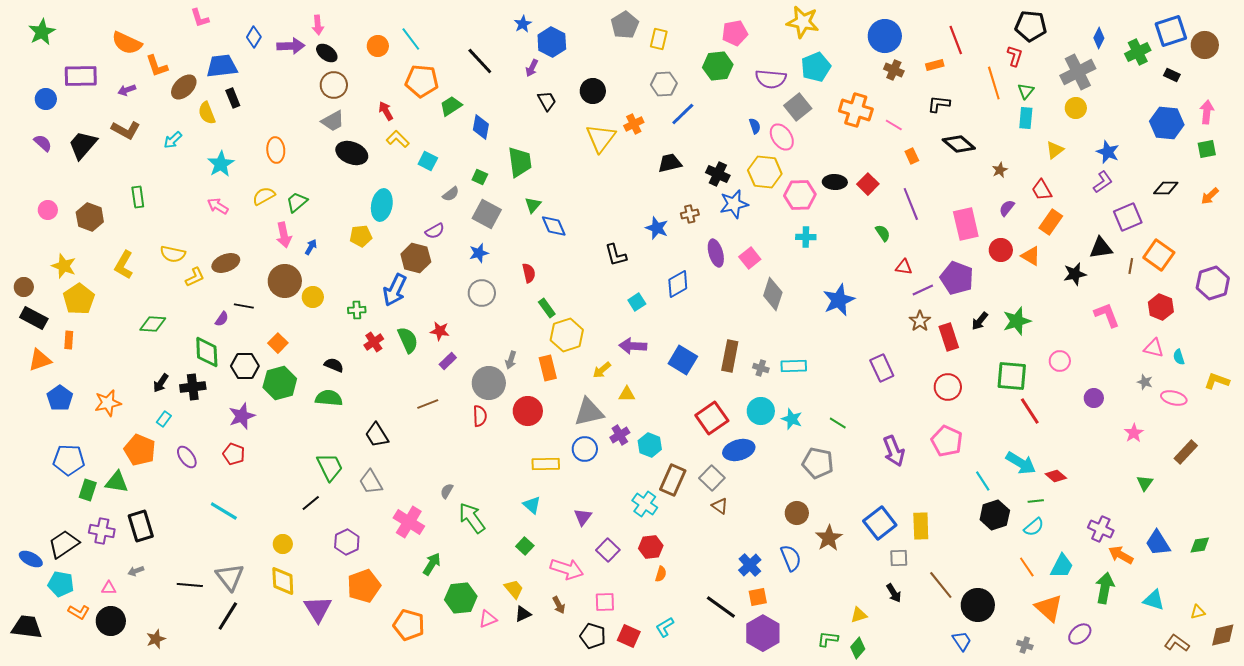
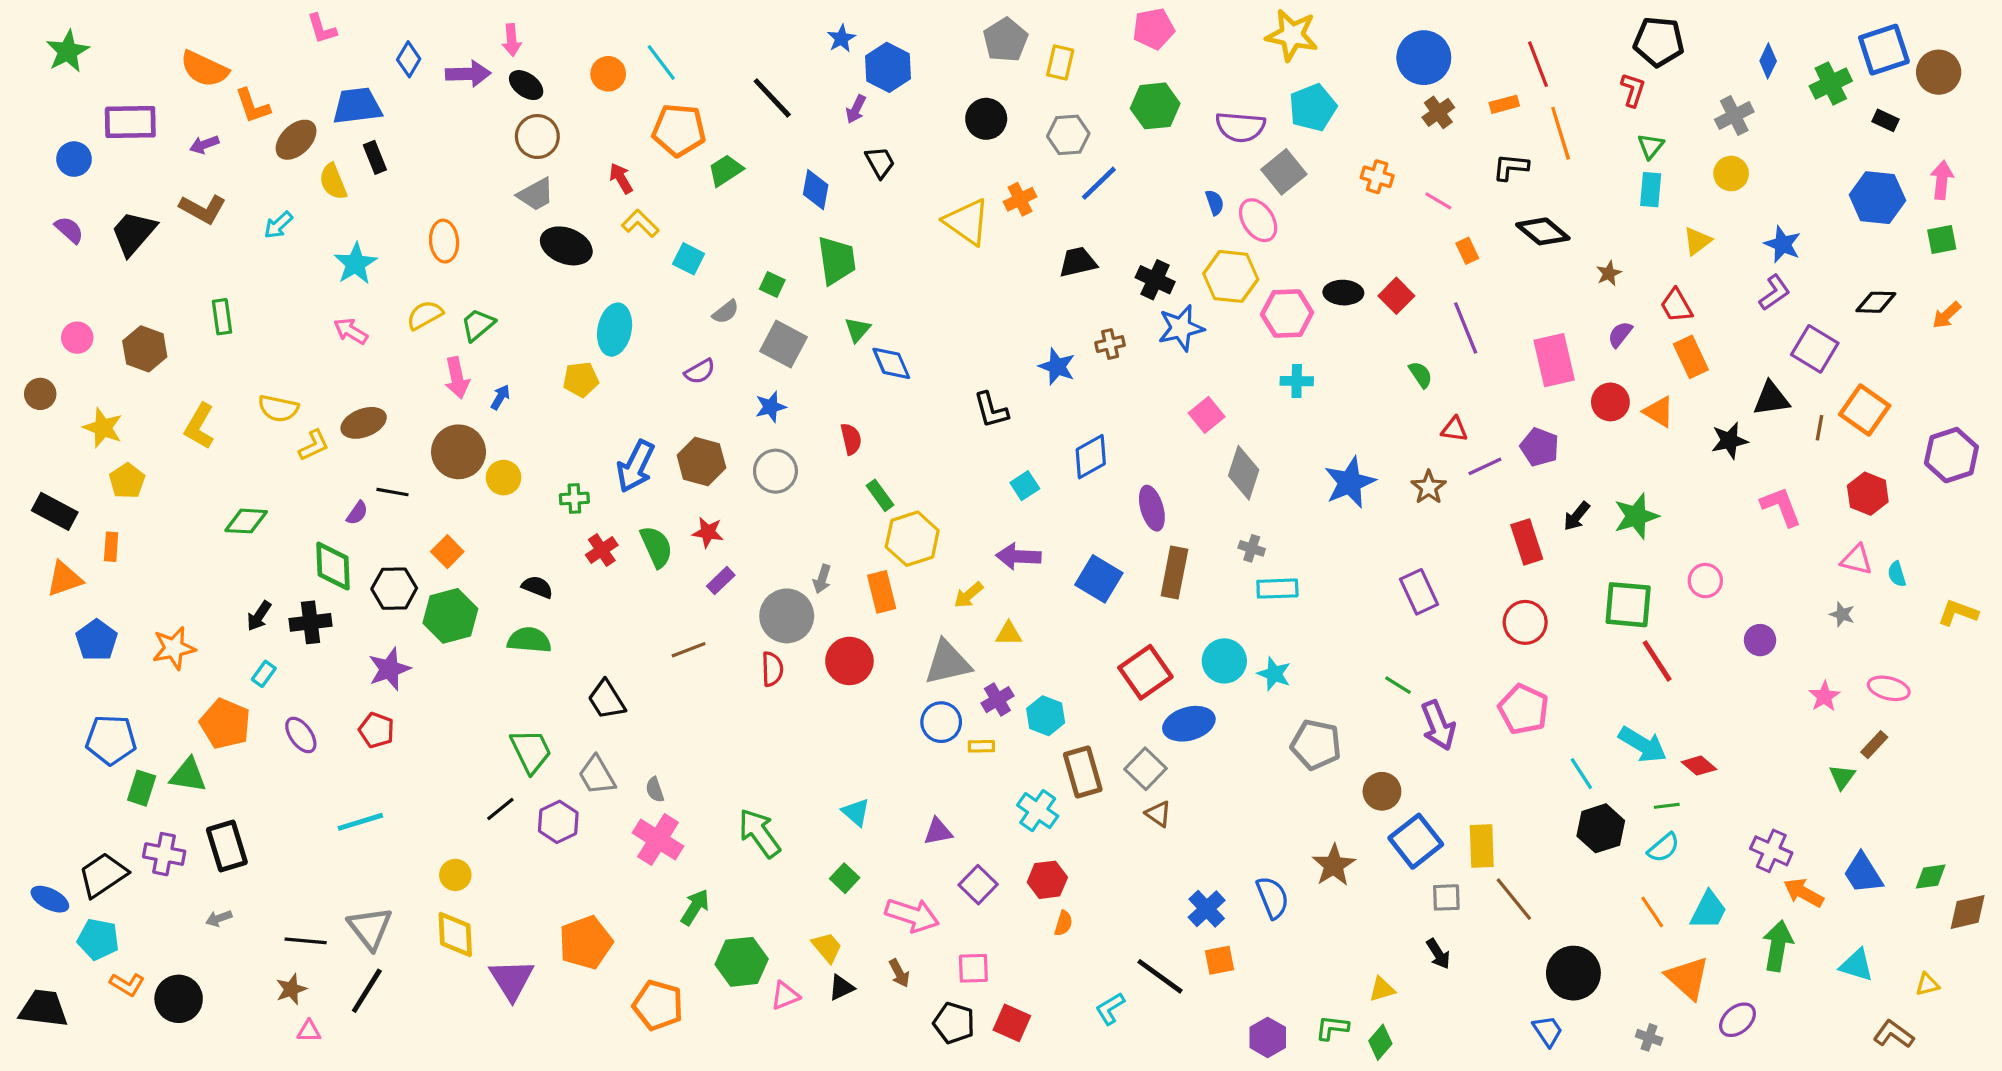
pink pentagon: (735, 33) -> (1154, 29), moved
brown cross: (894, 70) -> (1438, 112), turned 30
gray cross: (1078, 72) -> (1734, 116), size x0.7
orange line: (994, 83) -> (1561, 133), moved
black circle: (593, 91) -> (986, 119), moved
orange cross: (856, 110) -> (1377, 177), size x0.6
blue diamond: (481, 127) -> (816, 190), moved
yellow triangle: (601, 138) -> (967, 222), turned -32
purple square: (1128, 217) -> (1815, 349), turned -36
orange rectangle: (1051, 222) -> (1691, 357), turned -60
purple ellipse: (716, 253) -> (1152, 508), moved
brown hexagon: (416, 258) -> (701, 461), moved
purple pentagon: (957, 278) -> (1540, 447), size x0.7
brown circle: (24, 287) -> (40, 394), moved
yellow pentagon: (79, 299) -> (127, 481), size x0.7
brown star: (920, 321) -> (1429, 487), moved
gray cross: (761, 368) -> (1252, 548), moved
pink ellipse: (1174, 398) -> (1889, 688), moved
green line: (838, 423) -> (1398, 685), moved
brown rectangle: (1186, 452) -> (1874, 745), moved, size x0.7
yellow rectangle: (546, 464) -> (981, 746), moved, size x0.6
brown rectangle: (673, 480) -> (1083, 772), turned -40
gray semicircle: (447, 491) -> (655, 790), moved, turned -49
cyan line: (224, 511) -> (360, 822), turned -48
brown circle: (797, 513) -> (1382, 791), moved
purple triangle: (583, 517) -> (938, 832), turned 42
purple hexagon: (347, 542) -> (558, 822), moved
brown line: (941, 585) -> (1514, 899), moved
pink triangle: (109, 588) -> (309, 1031), moved
cyan L-shape: (665, 627) -> (1110, 1008), moved
purple hexagon: (763, 633) -> (1268, 1037), moved, size x0.7
brown diamond: (1223, 635) -> (1968, 912), moved
brown star: (156, 639) -> (291, 989), moved

